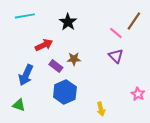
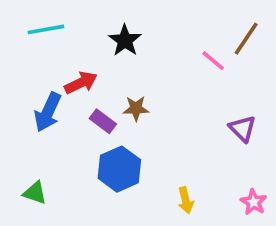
purple triangle: (116, 56) -> (242, 129), moved
blue arrow: (26, 75) -> (48, 112), moved
pink star: (138, 94) -> (254, 202), moved

